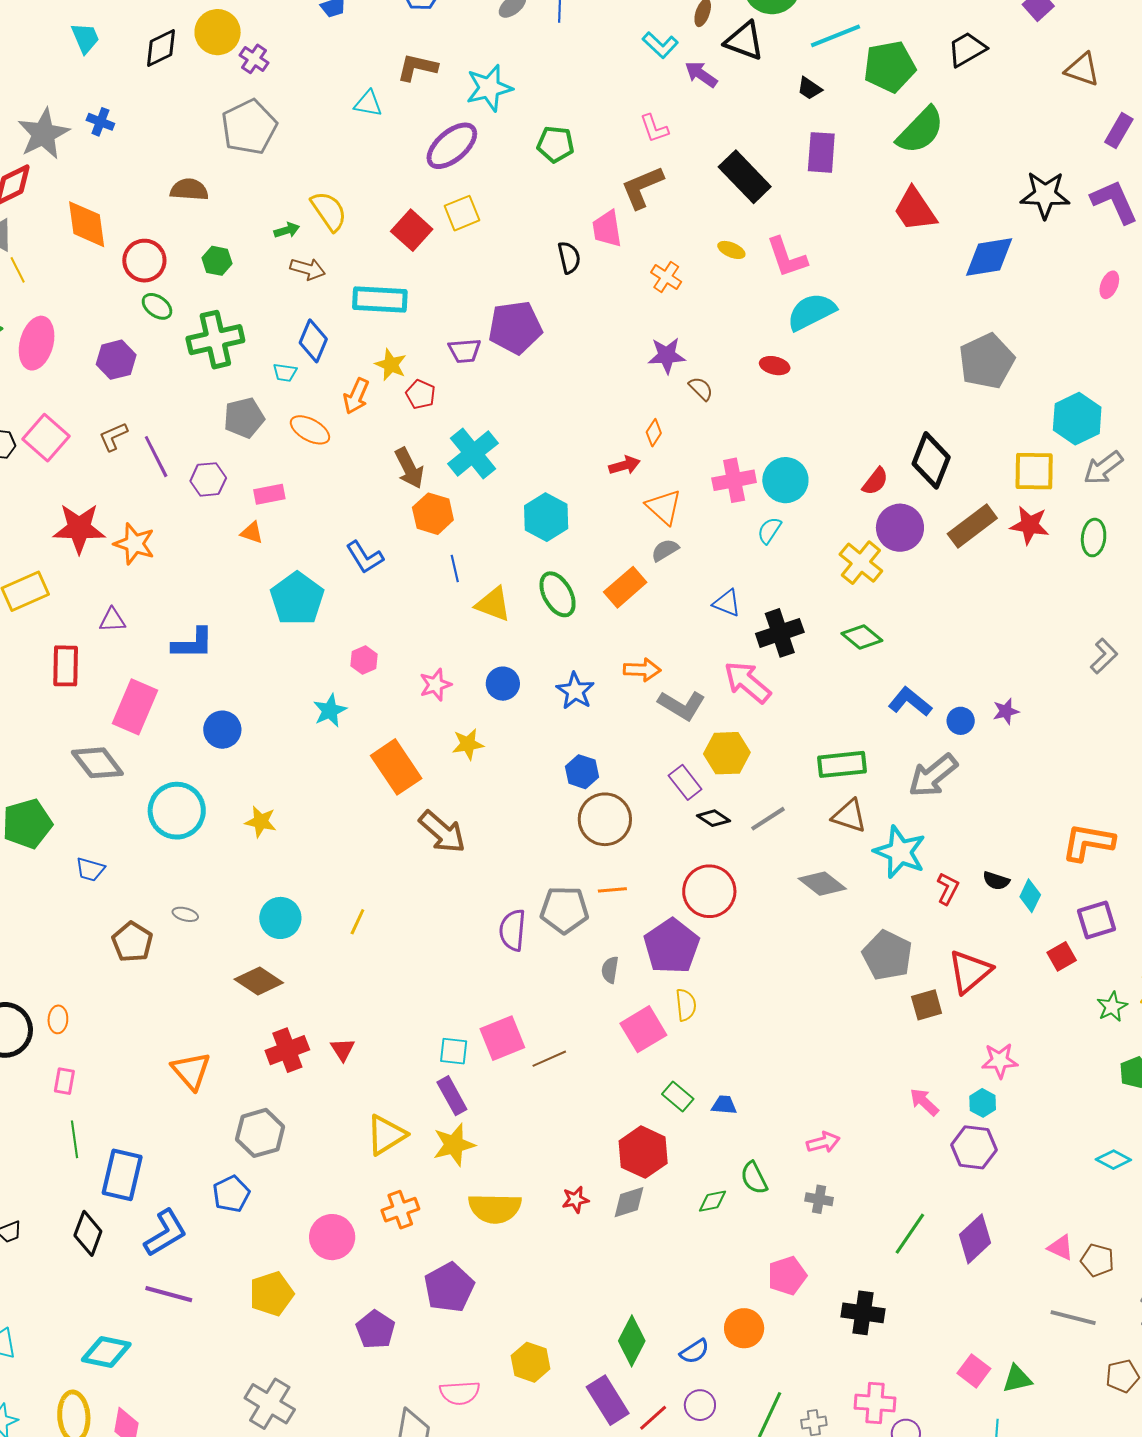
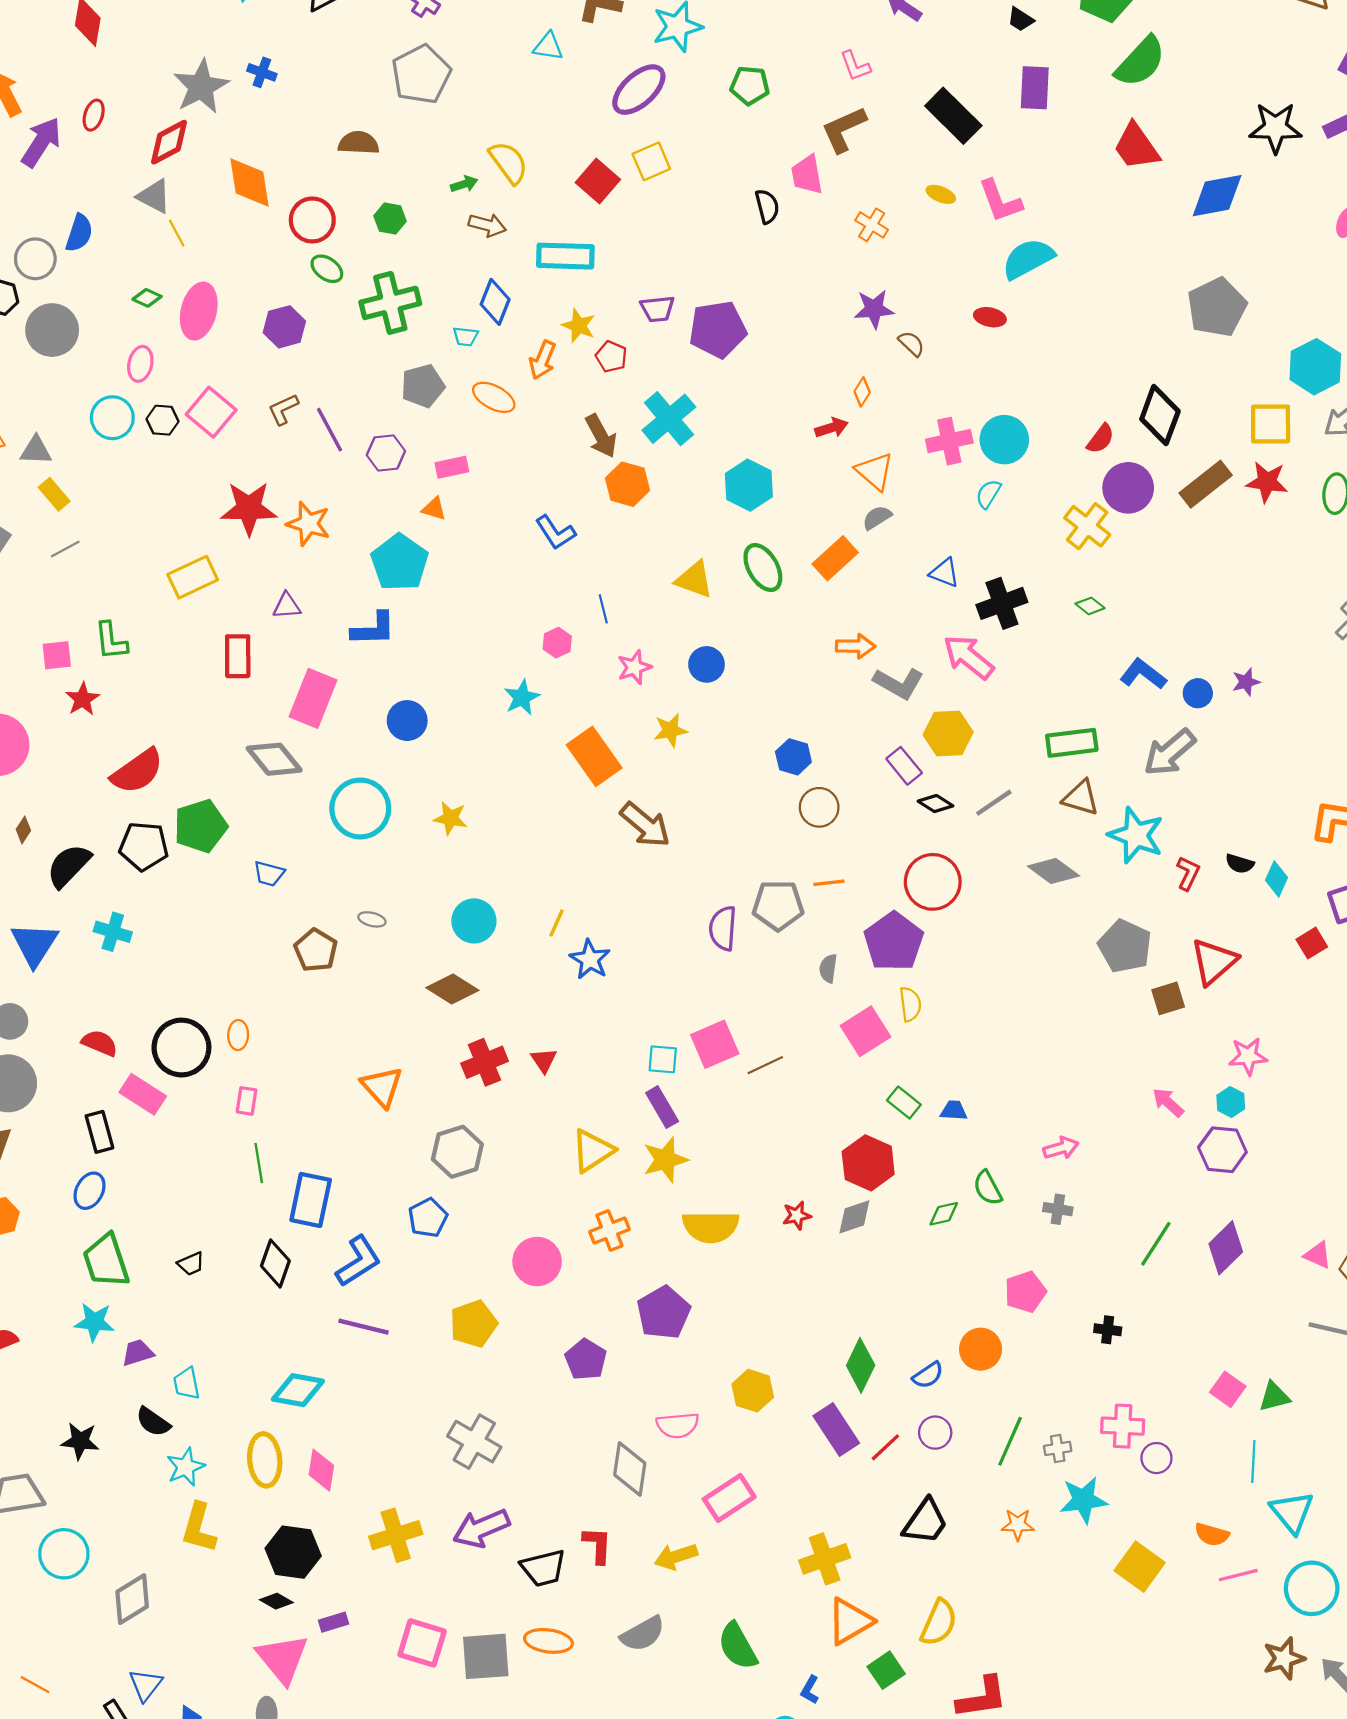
purple pentagon: (515, 327) -> (718, 329), moved
blue line: (455, 568) -> (603, 609), moved
cyan pentagon: (297, 599) -> (400, 562), moved
green diamond: (862, 637) -> (1090, 606), size x0.7
blue star: (575, 691) -> (590, 959), moved
brown circle: (605, 819) -> (819, 807), size x0.7
black cross: (863, 1313) -> (1108, 1330), size x0.6

